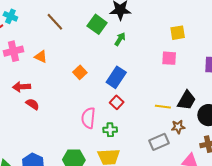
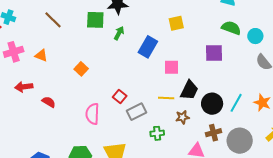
green square: (97, 24) -> (95, 20), turned -30
pink square: (169, 58) -> (171, 67), moved
blue rectangle: (116, 77) -> (148, 47), moved
red semicircle: (33, 104) -> (49, 102), moved
green cross: (110, 130) -> (157, 133), moved
gray rectangle: (159, 142) -> (136, 112), moved

